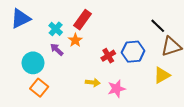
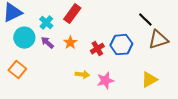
orange star: (75, 40) -> (70, 43), moved
cyan circle: (33, 63) -> (24, 38), moved
yellow triangle: (162, 75) -> (149, 80), moved
orange square: (39, 88) -> (17, 70), moved

